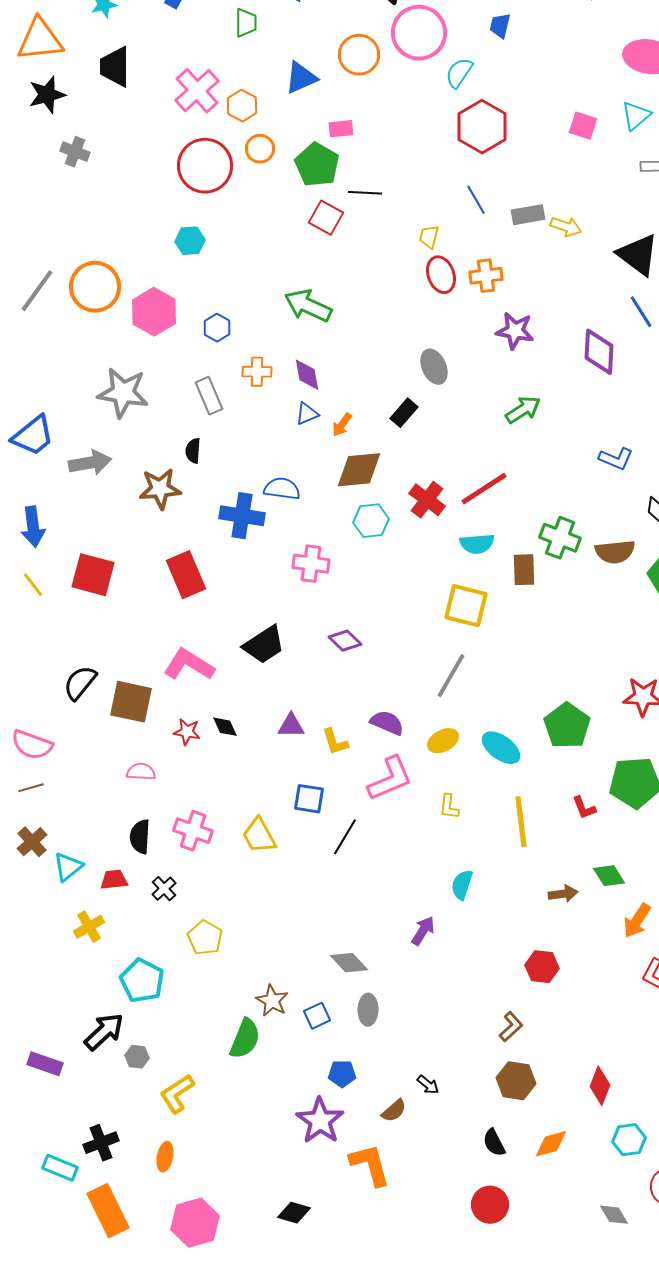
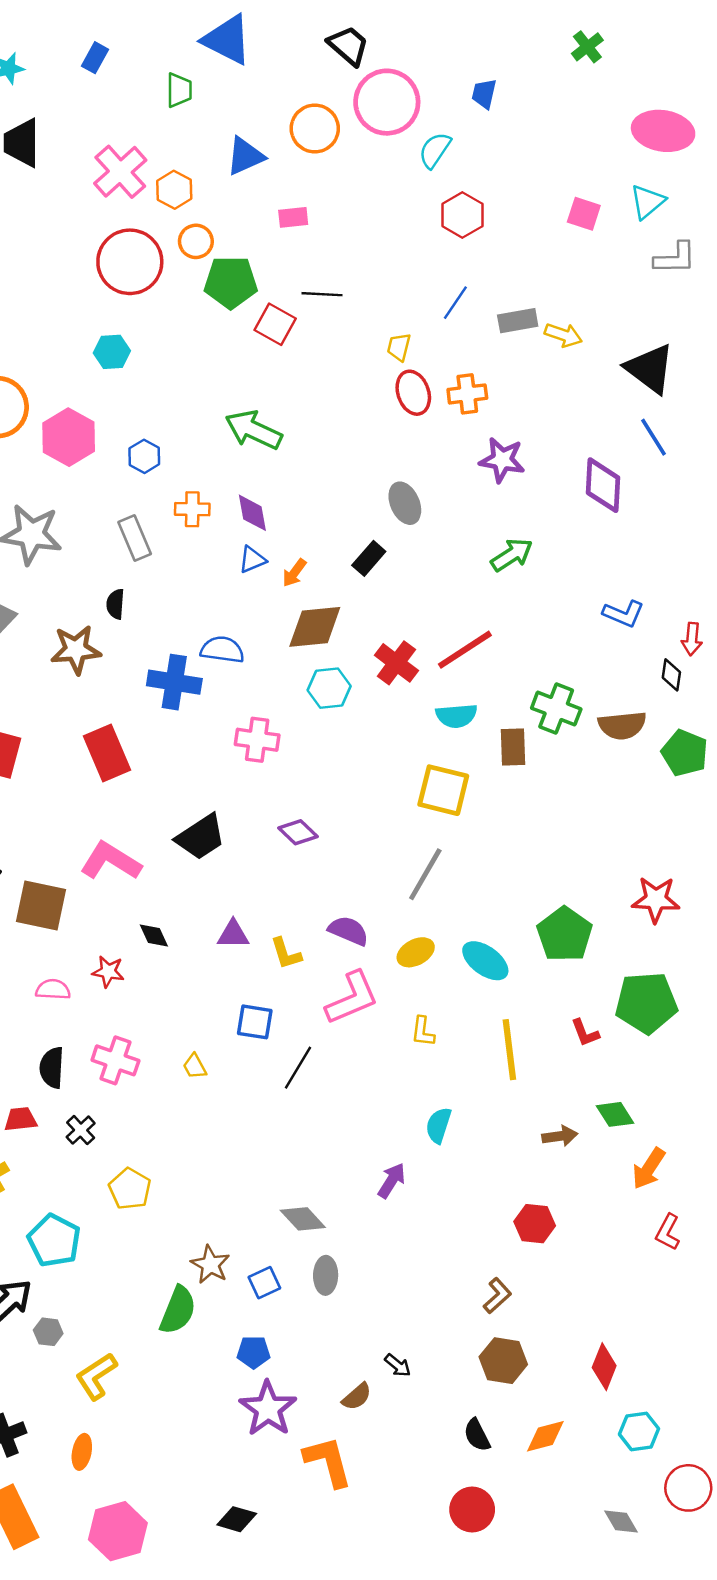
red hexagon: (482, 127) -> (462, 215), size x0.7
green pentagon: (317, 165) -> (231, 282), moved, turned -30
blue line: (476, 200) -> (455, 303), turned 64
red star: (187, 732) -> (108, 972), moved
yellow trapezoid: (259, 836) -> (195, 1066), size x0.6
blue pentagon: (342, 1074) -> (254, 1352), moved

